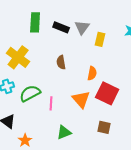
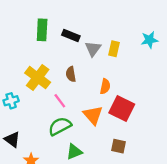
gray triangle: (82, 27) -> (93, 49), moved
yellow cross: (18, 57) -> (38, 78), moved
green semicircle: (30, 93) -> (60, 126), moved
pink line: (51, 103) -> (60, 101), moved, turned -40

